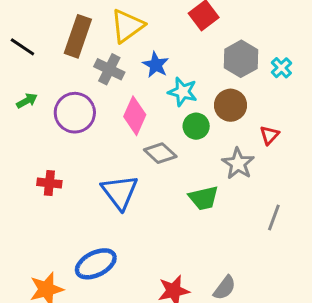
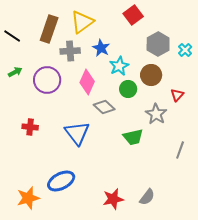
gray cross: (109, 69) -> (70, 51), turned -30
cyan star: (183, 92) -> (119, 66), turned 30

